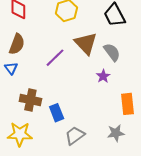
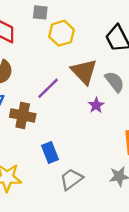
purple star: (103, 76) -> (96, 105), moved
brown cross: (30, 100) -> (23, 115), moved

